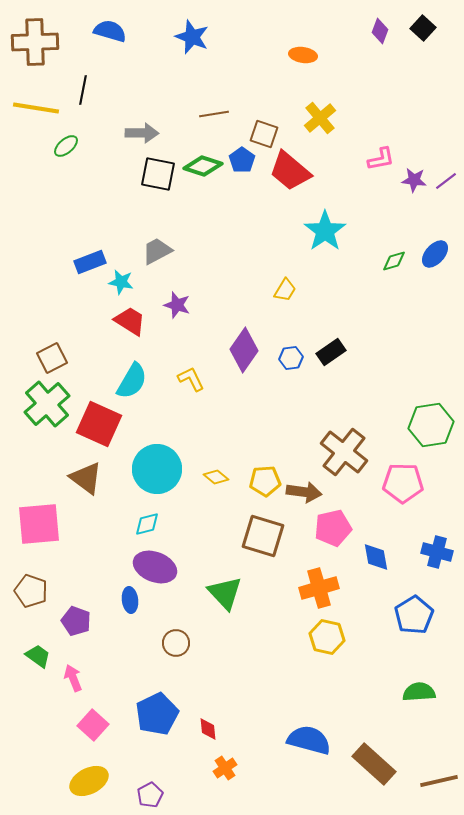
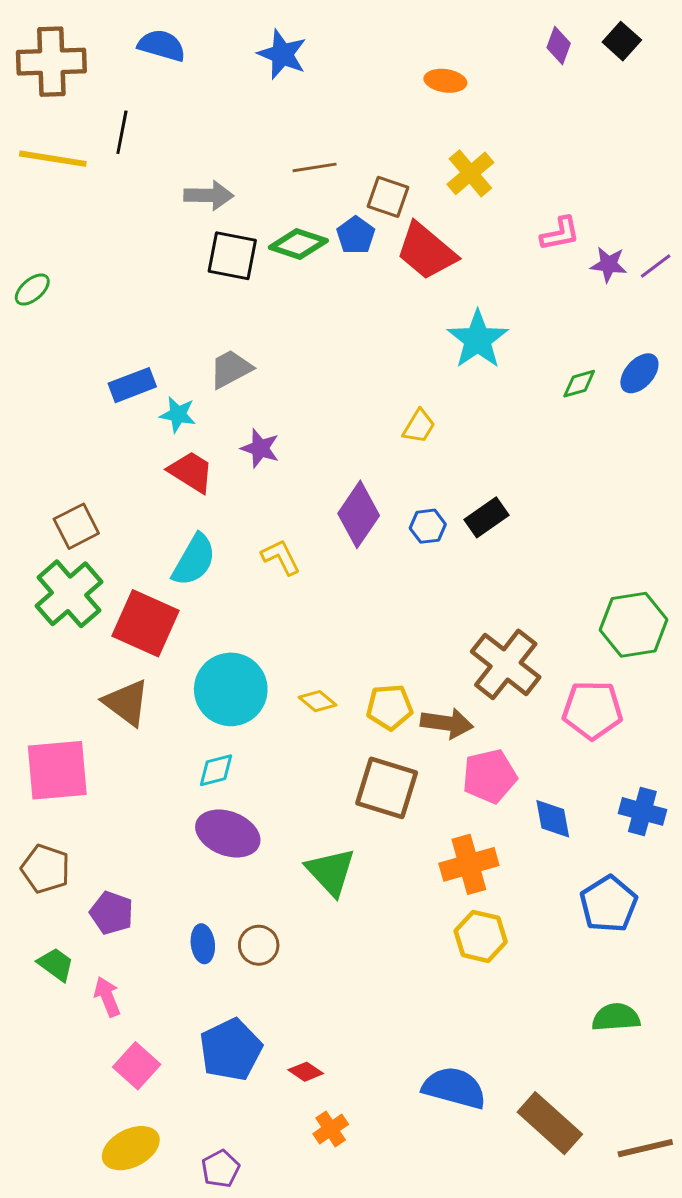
green ellipse: (66, 146) -> (32, 290), moved
blue ellipse: (130, 600) -> (203, 944), moved
red diamond: (208, 729) -> (306, 1072), turned -50

